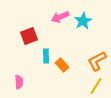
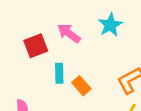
pink arrow: (60, 17) -> (69, 33), moved, turned 60

